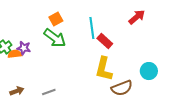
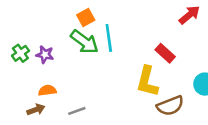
cyan line: (92, 28) -> (109, 38), moved
red rectangle: (105, 41) -> (165, 53), moved
orange semicircle: (15, 54) -> (47, 90), moved

